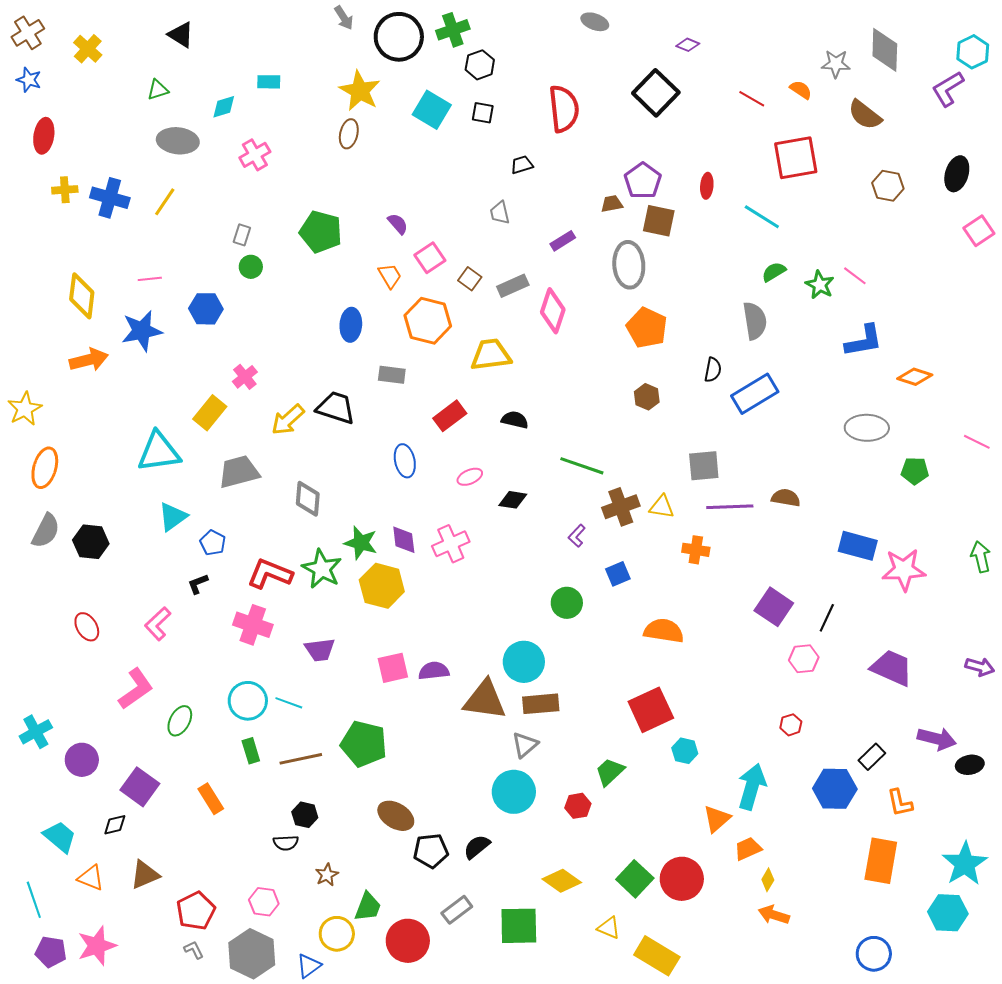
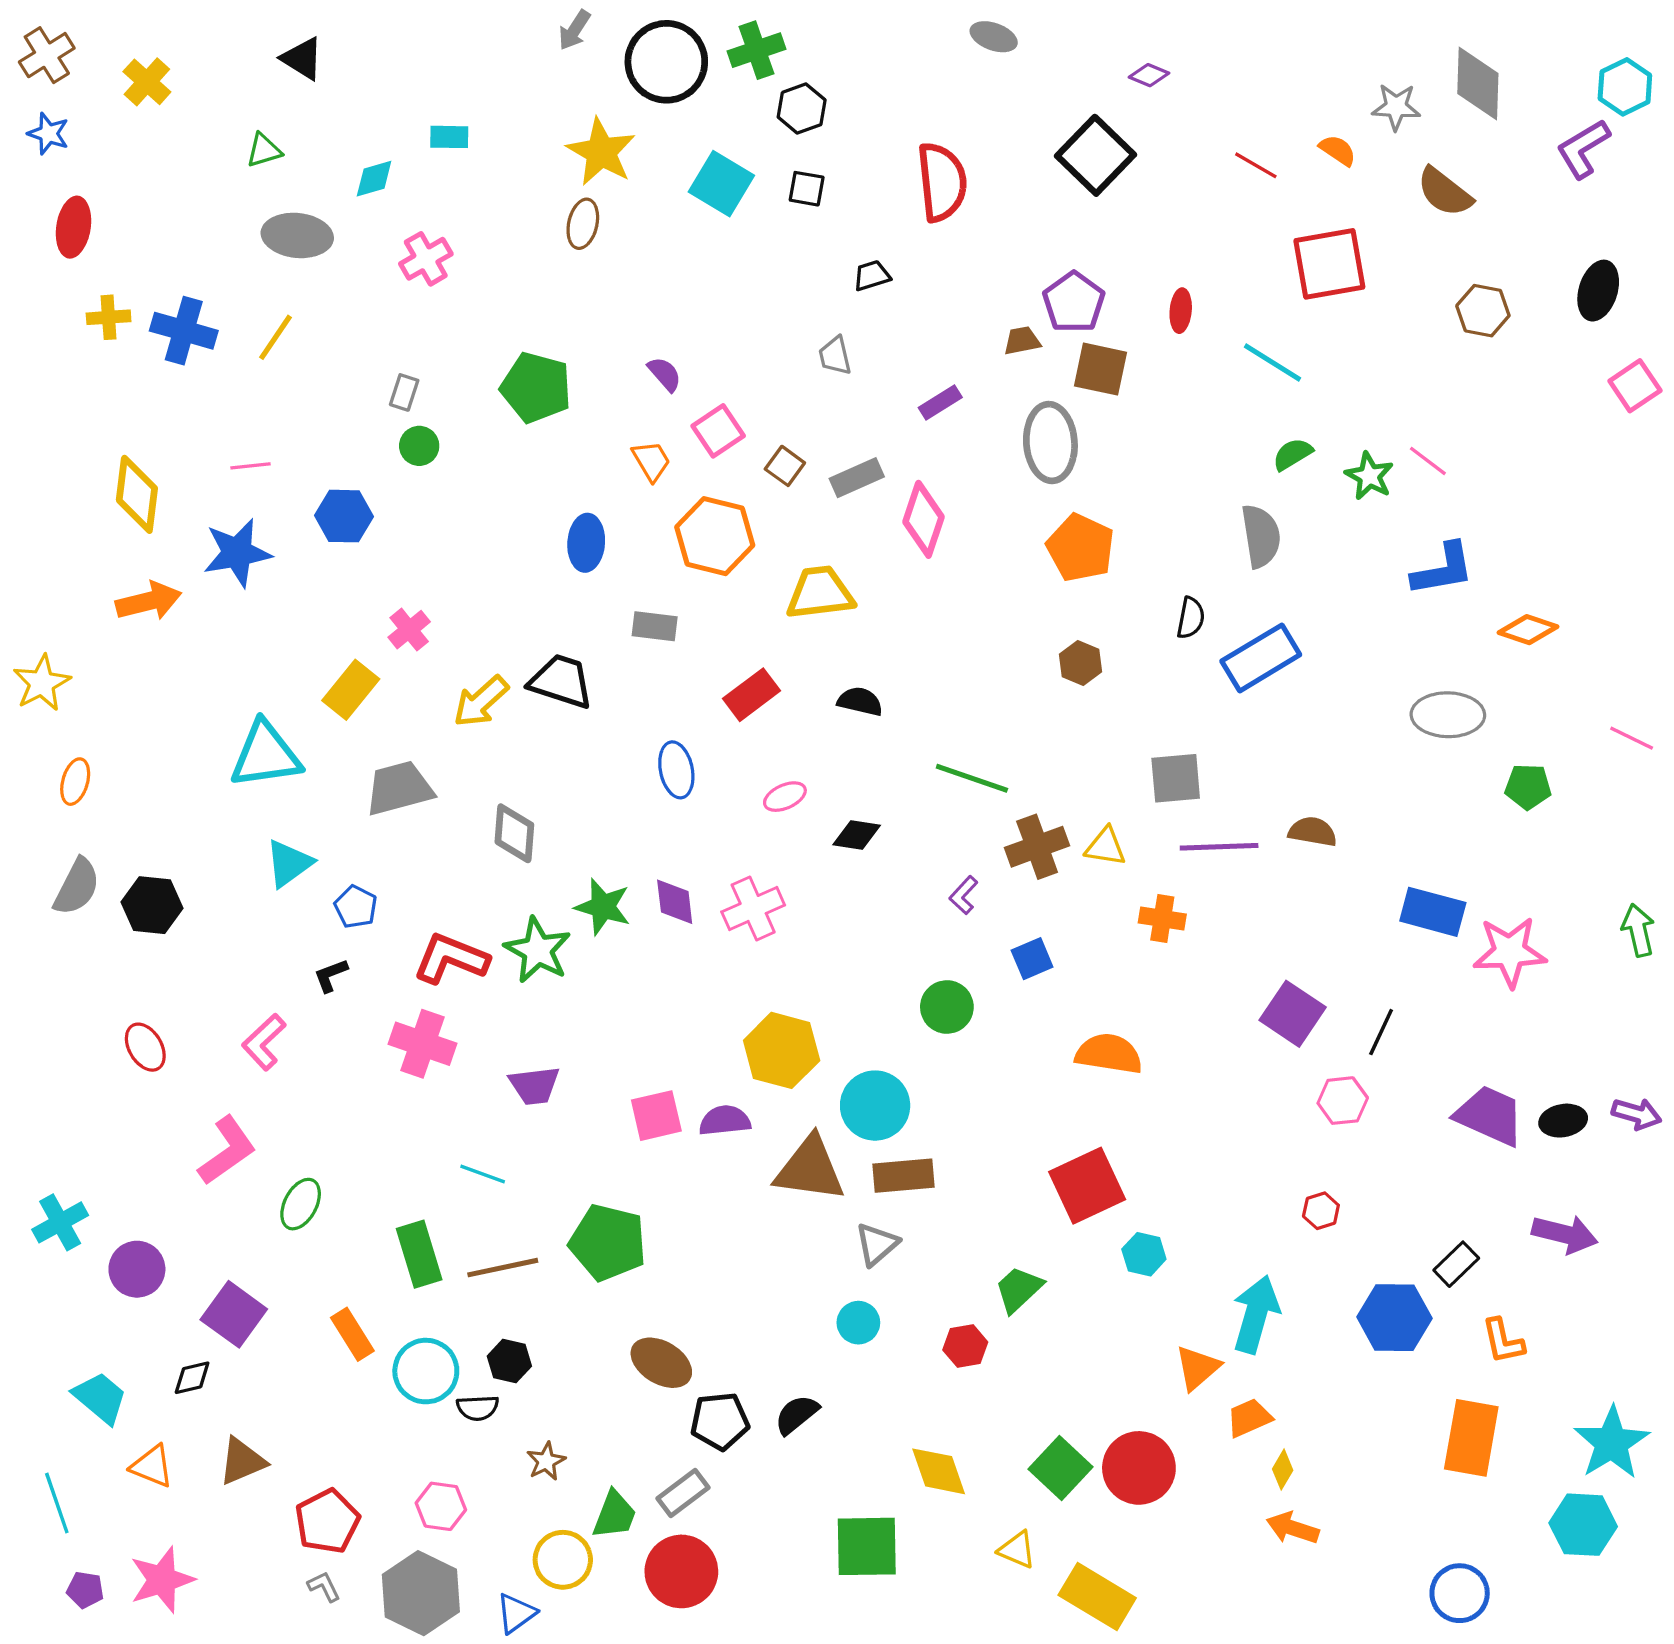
gray arrow: (344, 18) -> (574, 30), turned 65
orange ellipse: (45, 468) -> (75, 782), size x0.7
yellow hexagon: (382, 586) -> (782, 1050), moved
cyan circle: (248, 701) -> (426, 1371), moved
green rectangle: (251, 751) -> (419, 1254), size x1.5
black ellipse: (970, 765) -> (1563, 1121), moved
cyan circle: (514, 792) -> (858, 1323), size x0.6
yellow diamond: (562, 881) -> (939, 1471), turned 36
gray rectangle: (457, 910) -> (683, 1493), moved
purple pentagon: (51, 952) -> (85, 1590), size x0.7

